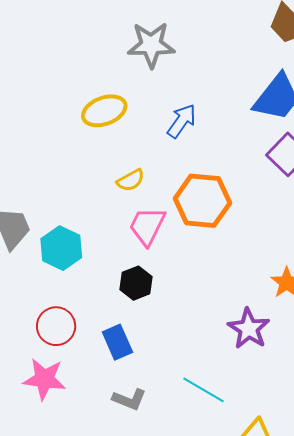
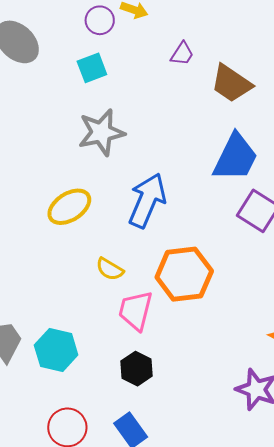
blue arrow: (182, 121) -> (147, 200), size x1.5
yellow semicircle: (131, 180) -> (110, 269), turned 72

